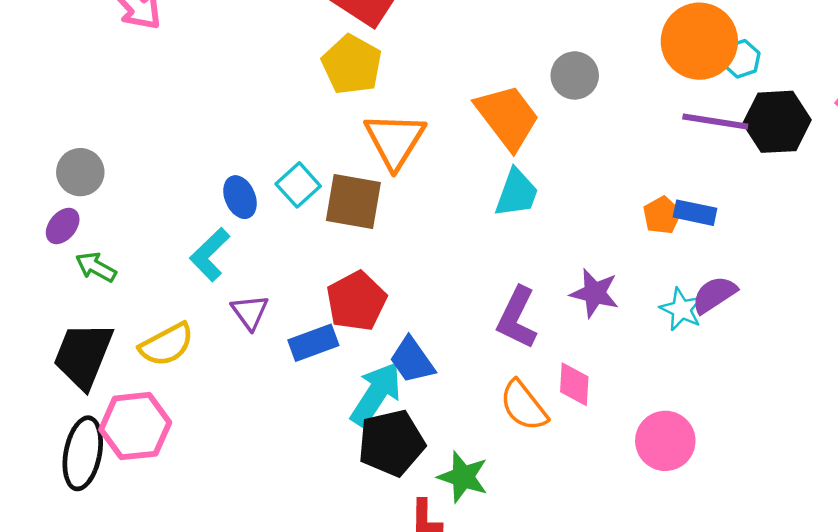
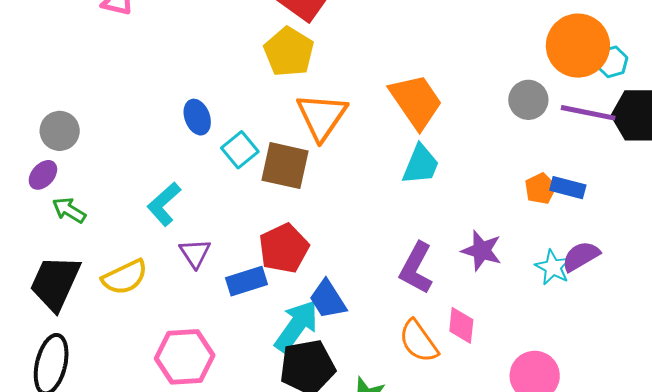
gray circle: (575, 75) -> (528, 100), moved
blue ellipse: (240, 197) -> (197, 117), moved
pink hexagon: (135, 426) -> (185, 357), moved

